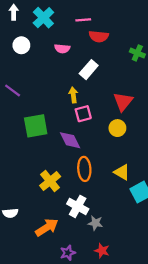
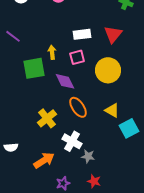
white rectangle: (89, 70) -> (82, 34), moved, turned 42
yellow arrow: (73, 95) -> (52, 52), moved
red triangle: (123, 102) -> (113, 34), moved
yellow circle: (117, 128) -> (108, 70), size x1.6
orange ellipse: (84, 169) -> (78, 107), turned -30

